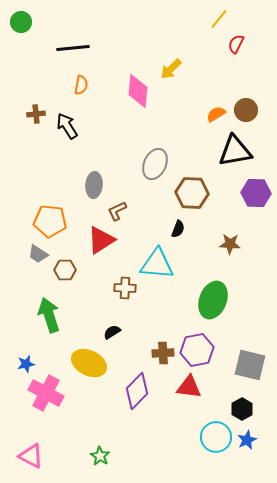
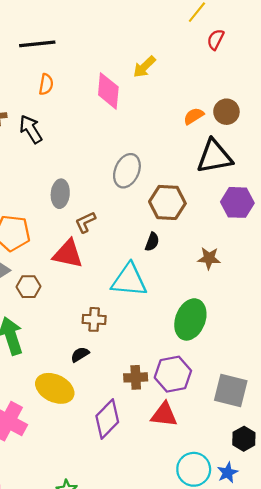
red triangle: (101, 240) -> (68, 254), turned 44
brown cross: (125, 288) -> (94, 319), moved
black hexagon: (242, 409) -> (244, 439), moved

